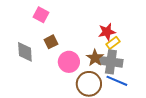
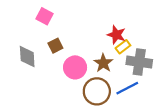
red star: (107, 32) -> (116, 35), turned 30
gray cross: (111, 62) -> (139, 62), moved
blue line: (117, 81) -> (127, 88), turned -50

